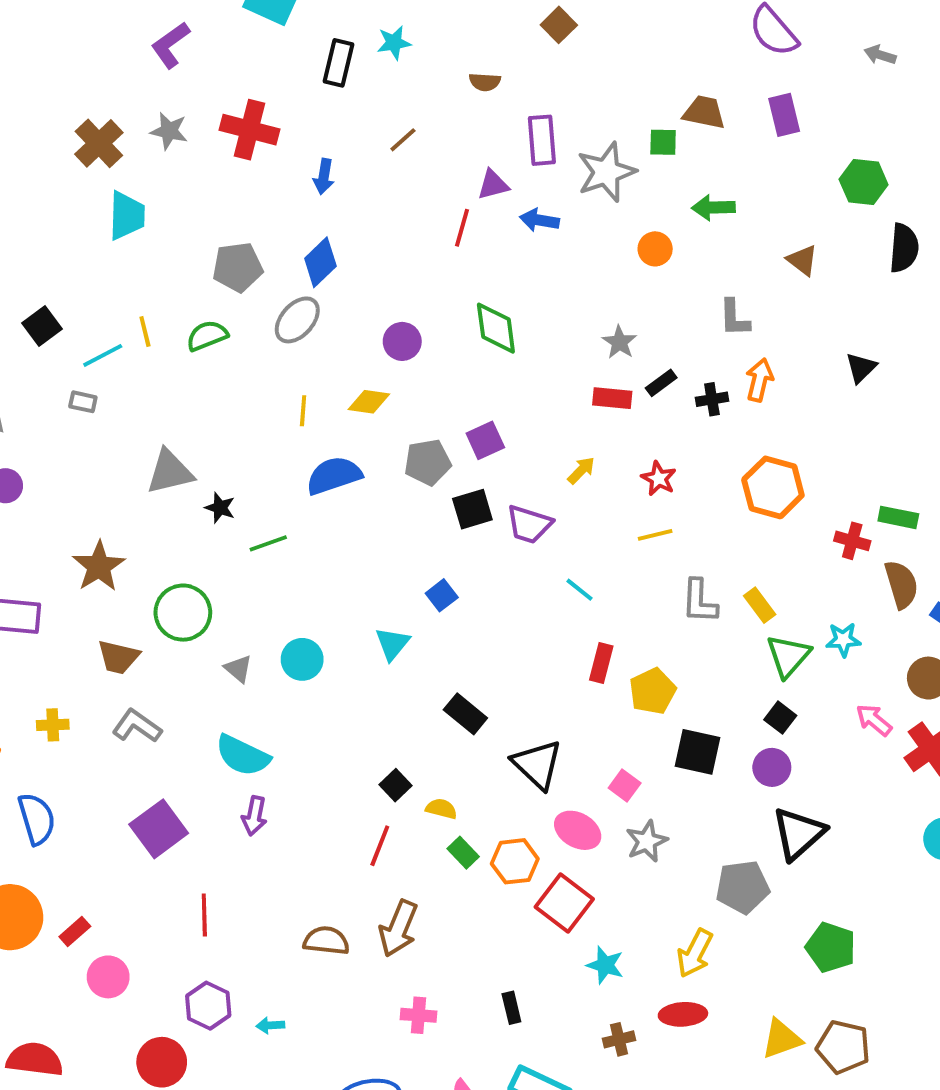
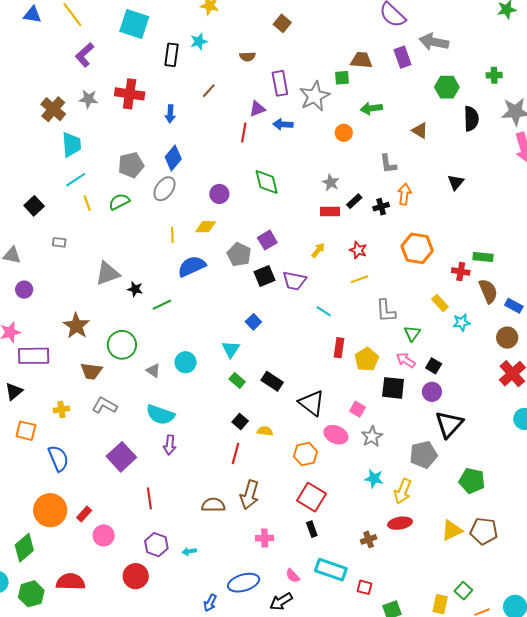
gray arrow: (880, 55) -> (434, 42), moved, size x1.8
cyan line: (103, 355) -> (76, 180), moved
gray pentagon: (428, 462) -> (239, 254), turned -30
yellow rectangle: (760, 605) -> (440, 303), moved
green triangle: (788, 656) -> (412, 333), moved, size x0.7
pink arrow: (874, 720) -> (406, 360), moved
green rectangle: (463, 853) -> (237, 380), moved
red square: (564, 903) -> (312, 497), moved
cyan star: (605, 965) -> (374, 479), moved

